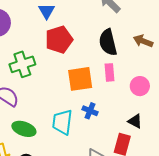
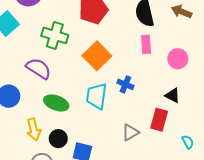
green cross: (22, 64) -> (55, 35), turned 35
orange square: (80, 79) -> (97, 56), moved, turned -36

